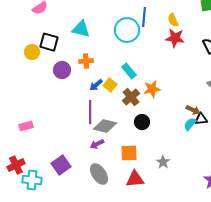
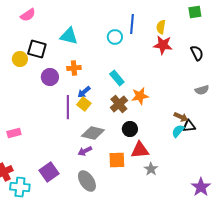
yellow semicircle: (173, 20) -> (161, 27), turned 32
cyan circle: (127, 30) -> (115, 37), size x0.6
yellow square: (110, 85) -> (84, 104), moved
purple line: (90, 112) -> (68, 107), moved
red triangle: (135, 179) -> (140, 150), moved

